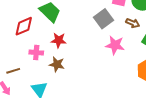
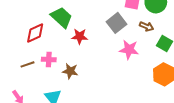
red star: (59, 40) -> (80, 36), moved
brown line: (13, 71) -> (28, 64), moved

